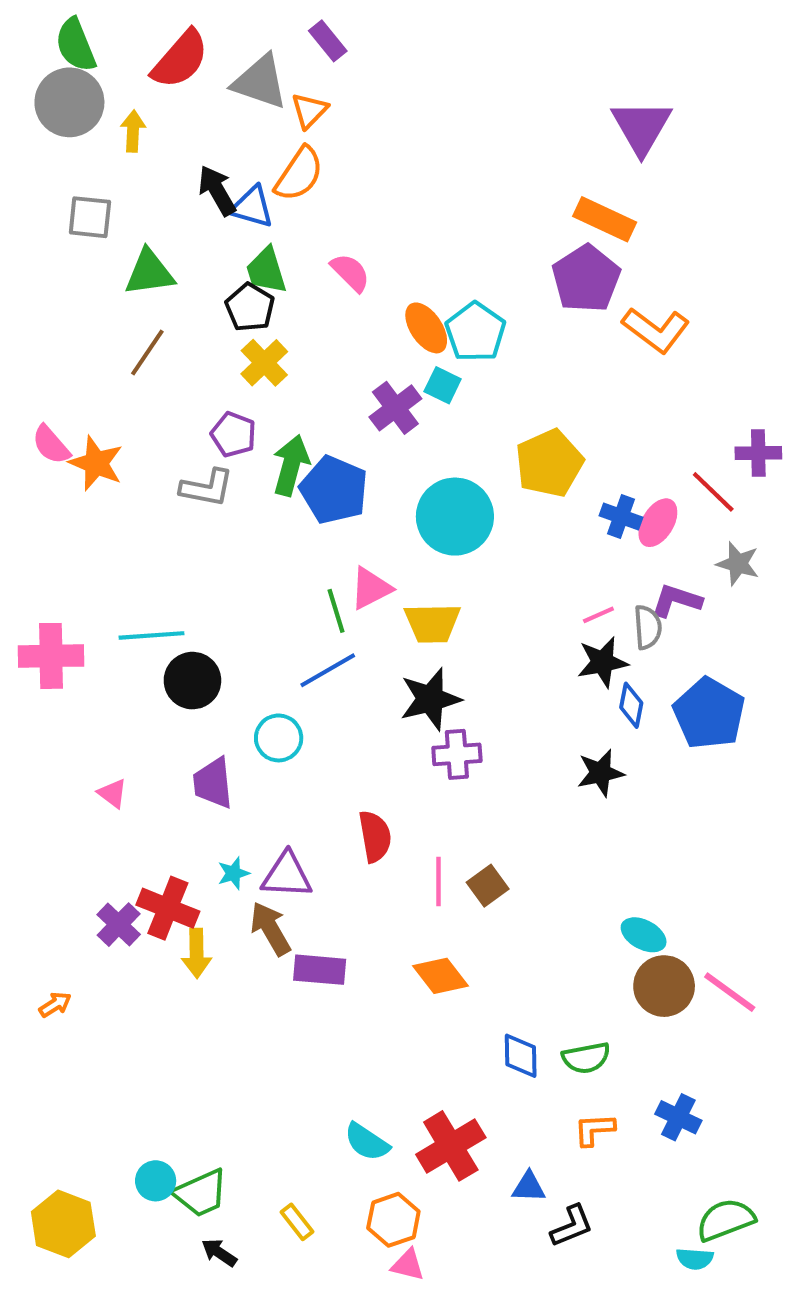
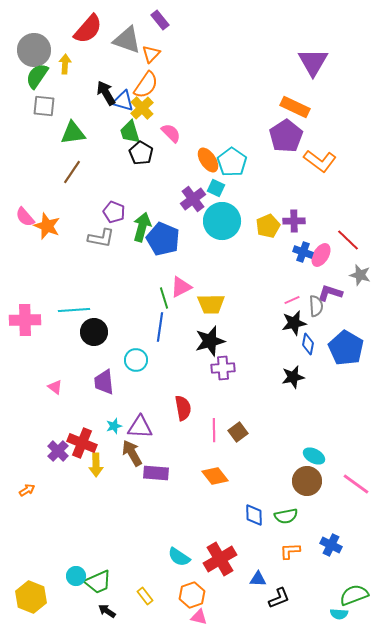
green semicircle: (76, 45) -> (37, 76), moved, turned 56
black pentagon: (250, 307) -> (141, 153), moved
yellow cross: (264, 363) -> (142, 108), moved
purple cross: (758, 453) -> (294, 221), moved
yellow pentagon: (549, 463) -> (268, 226), size x0.7
cyan circle: (455, 517) -> (222, 221), moved
blue line: (328, 670) -> (160, 327), turned -52
brown circle: (664, 986) -> (307, 481), moved

